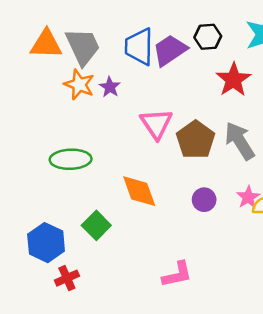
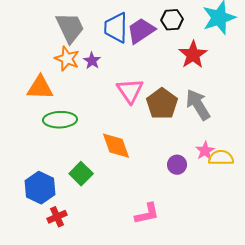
orange triangle: (46, 44) -> (40, 88), moved
purple circle: (204, 200) -> (177, 165), moved

